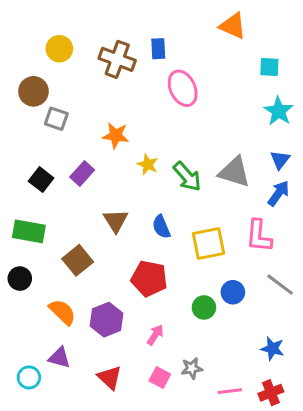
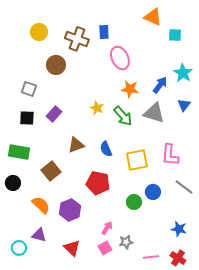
cyan square: (269, 67) -> (175, 35), moved
brown circle: (33, 91) -> (56, 65), moved
gray square: (56, 119) -> (29, 89), moved
orange star: (116, 135) -> (130, 89), moved
black square: (41, 180) -> (27, 118), turned -35
blue arrow: (279, 193) -> (160, 85), moved
brown triangle: (116, 221) -> (76, 145), turned 42
pink arrow: (155, 335) -> (107, 228), moved
pink square: (160, 377) -> (105, 248), turned 32
red cross: (271, 393) -> (178, 258), turned -35

